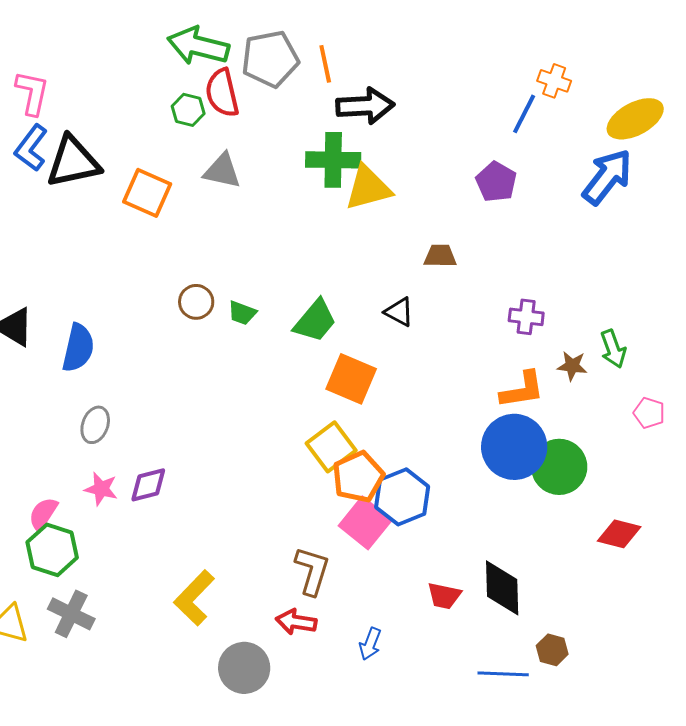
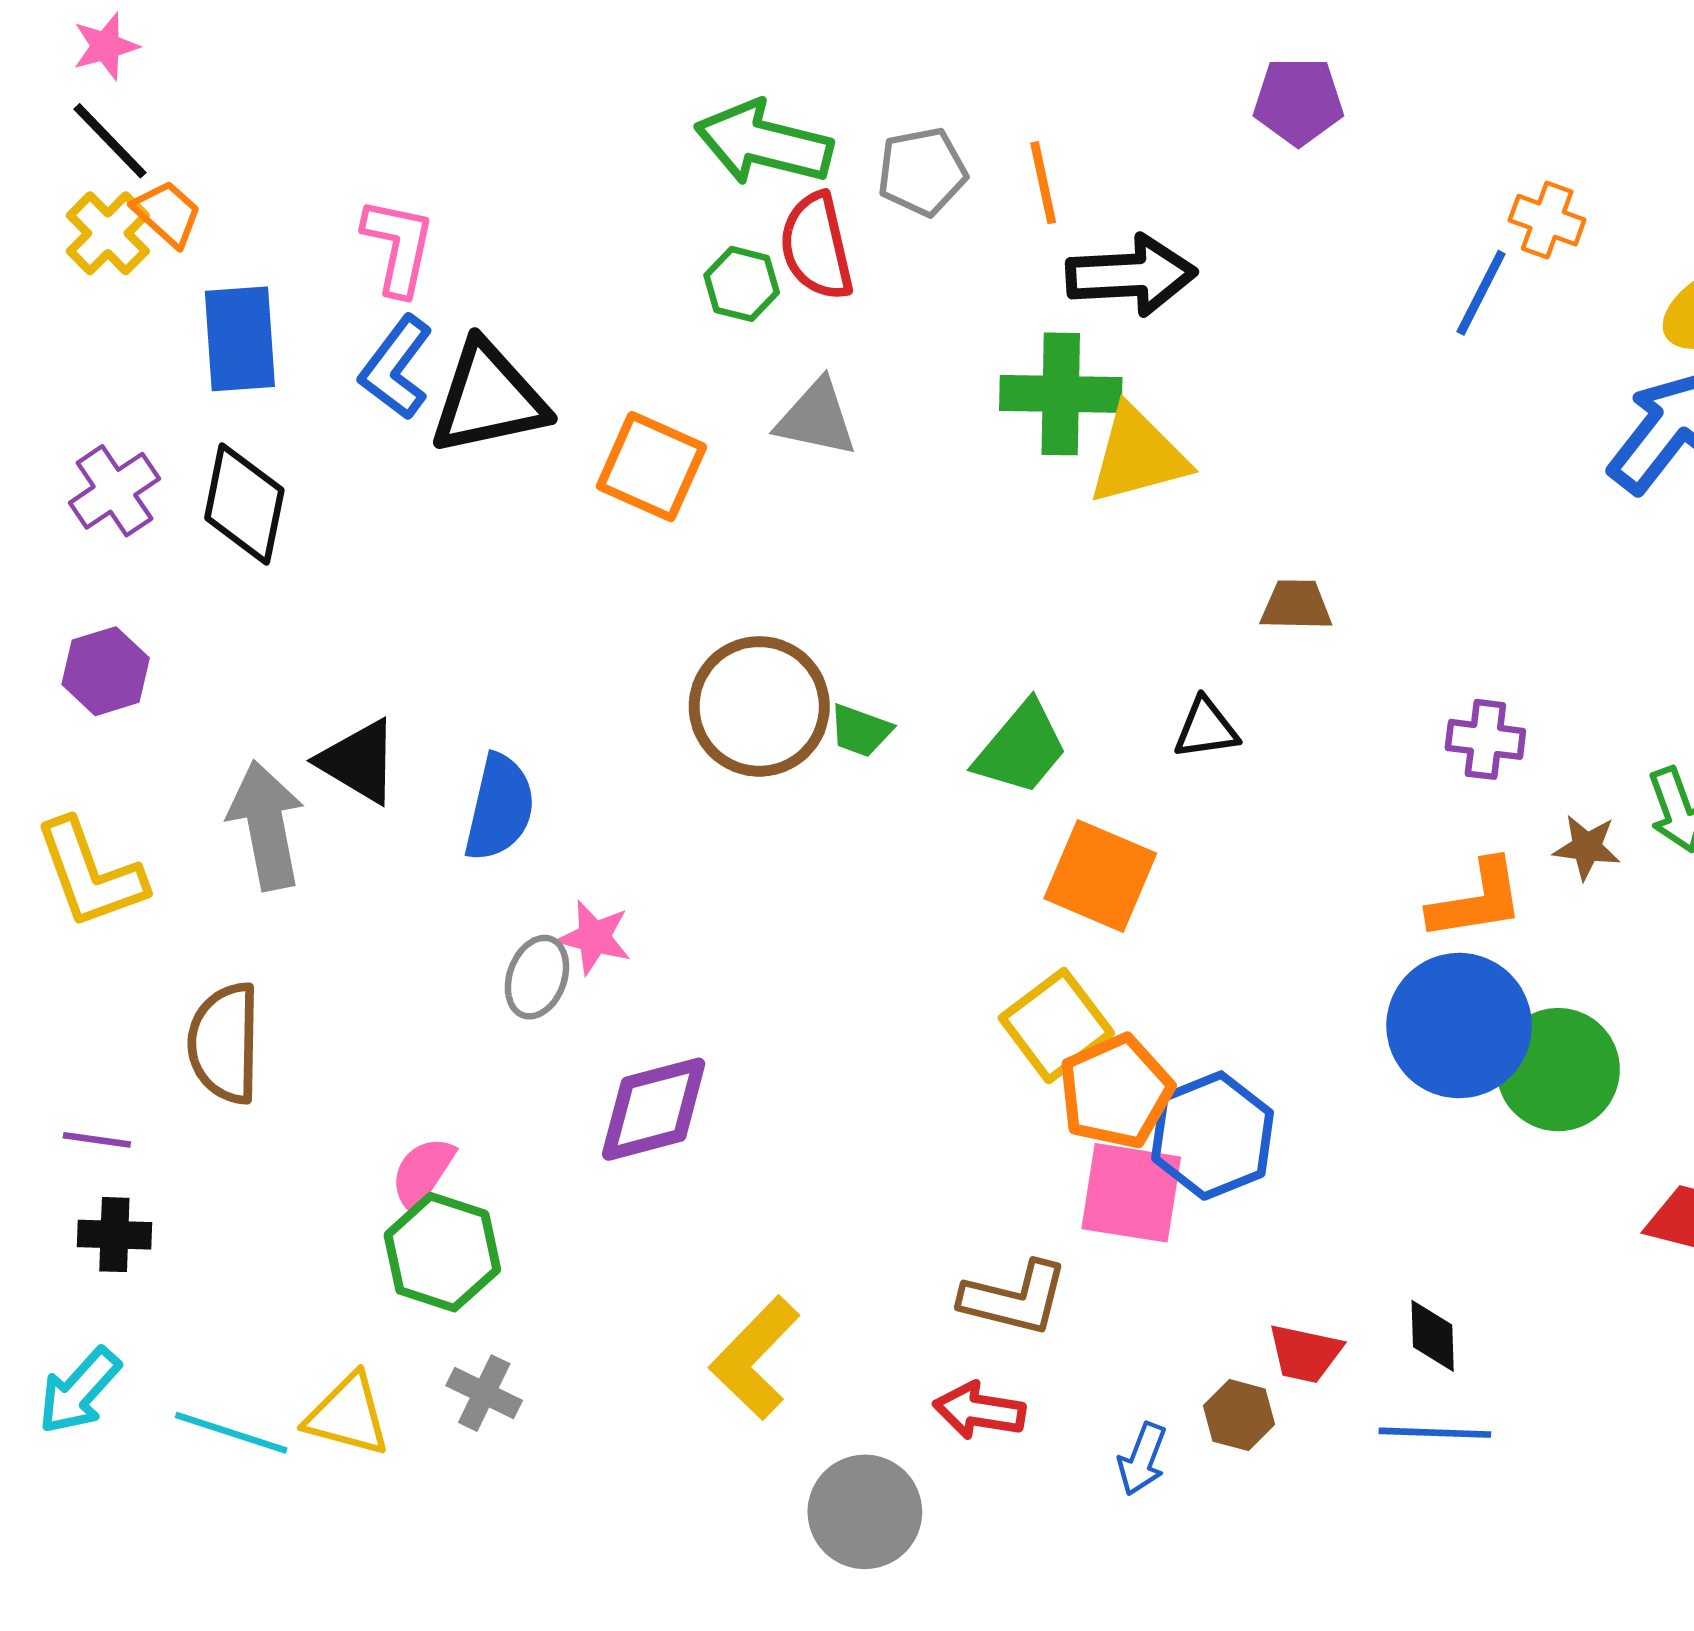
gray pentagon: (270, 59) -> (922, 172), size x0.7
purple pentagon: (496, 182) -> (1298, 101), moved, turned -30
brown circle: (196, 302) -> (759, 706), size x1.8
black triangle: (399, 312) -> (1206, 728), turned -36
purple diamond: (148, 485) -> (654, 1109), size x1.4
pink star: (101, 489) -> (594, 938), moved
pink square: (365, 523) -> (1131, 1193), turned -30
brown L-shape: (312, 571) -> (1015, 1298), turned 87
black diamond: (502, 588) -> (1433, 1336), size x0.6
gray cross: (71, 614) -> (484, 1393), size x0.7
brown hexagon: (552, 650) -> (1239, 1415), moved
blue line: (503, 674) -> (1435, 1433), moved

